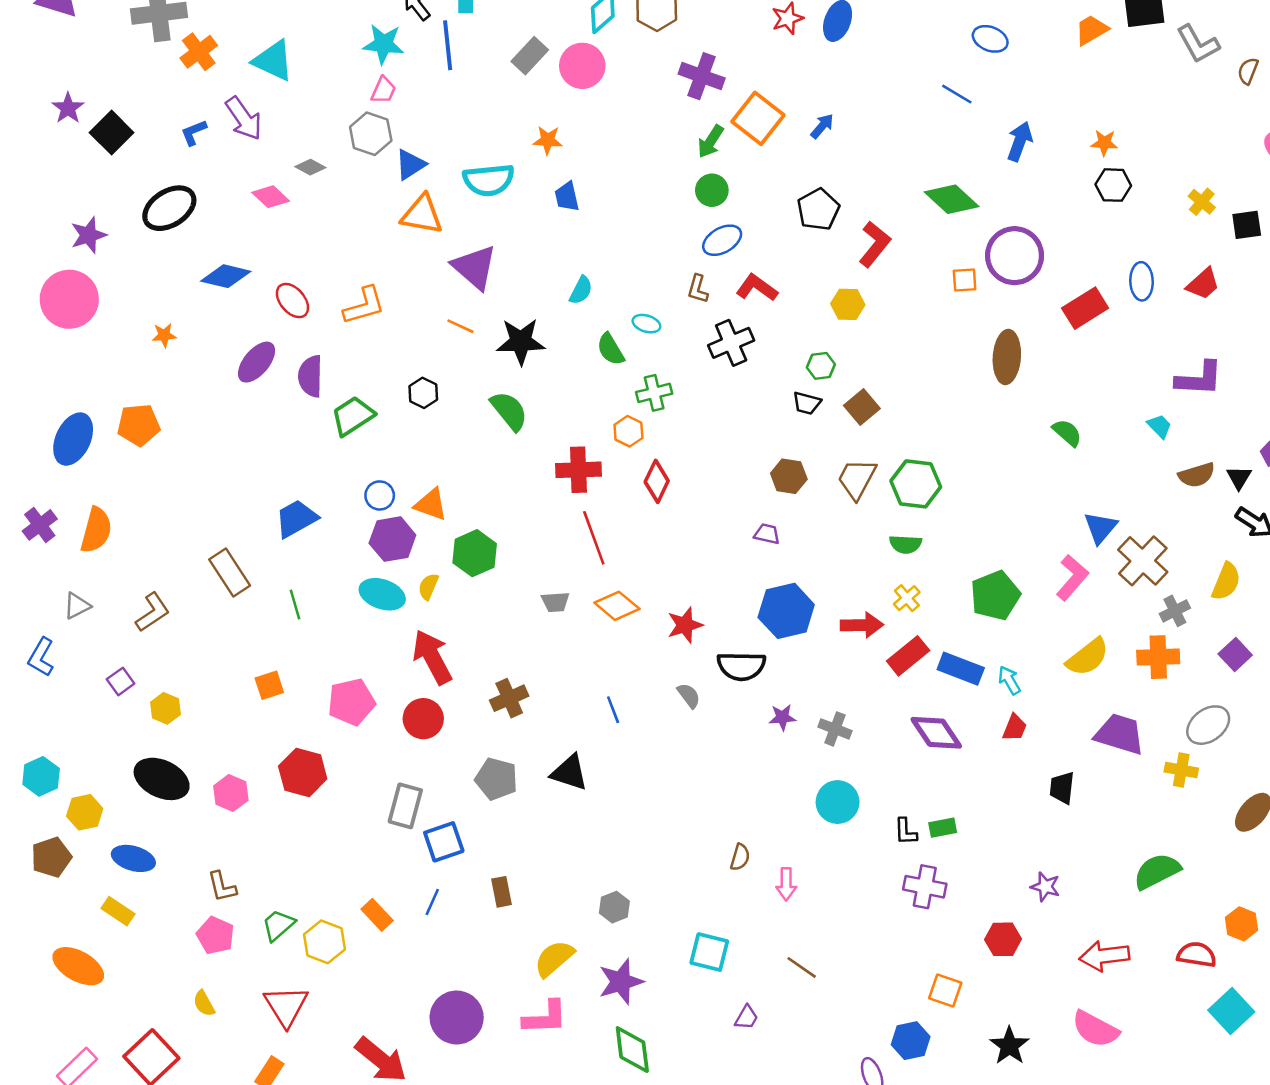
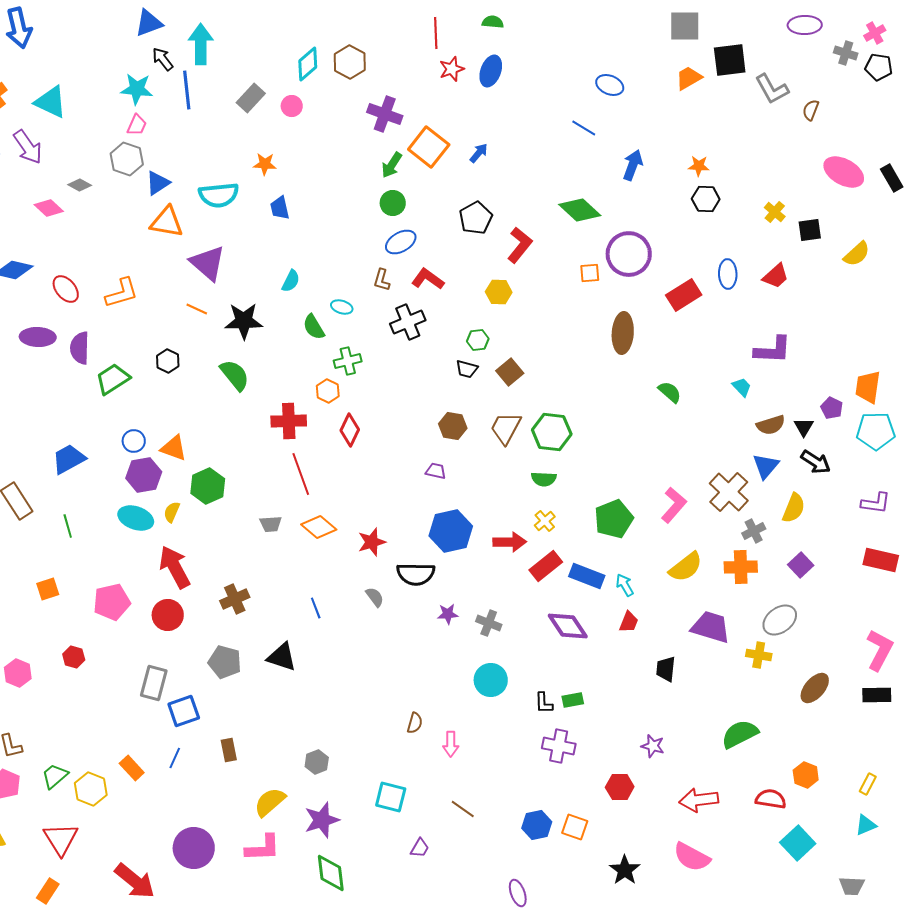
pink circle: (582, 66) -> (292, 106), size x0.6
purple ellipse: (257, 362) -> (38, 337), turned 52
blue triangle: (1100, 528) -> (766, 466), moved
red hexagon: (303, 773) -> (74, 657), size x0.6
blue hexagon: (911, 1041) -> (537, 825), moved

